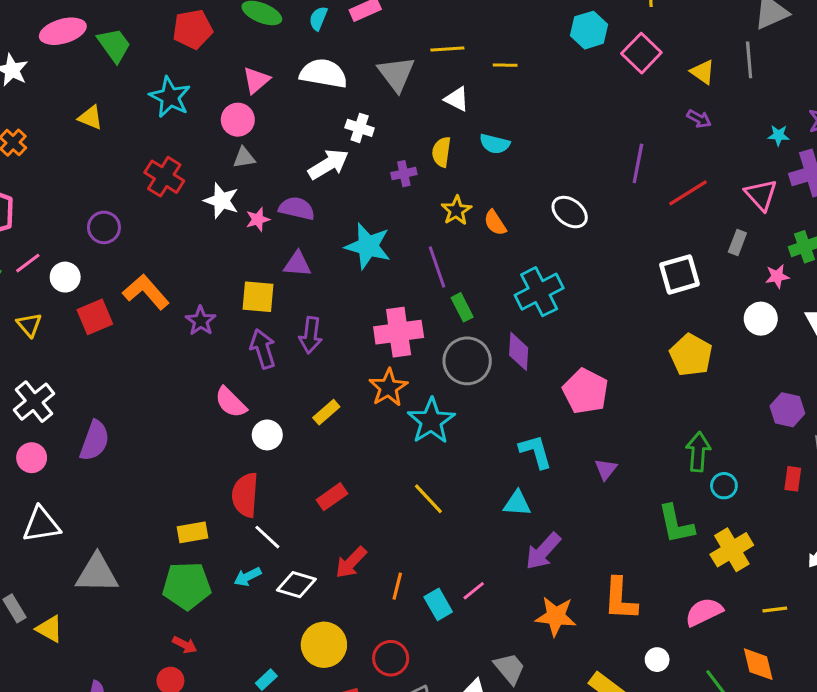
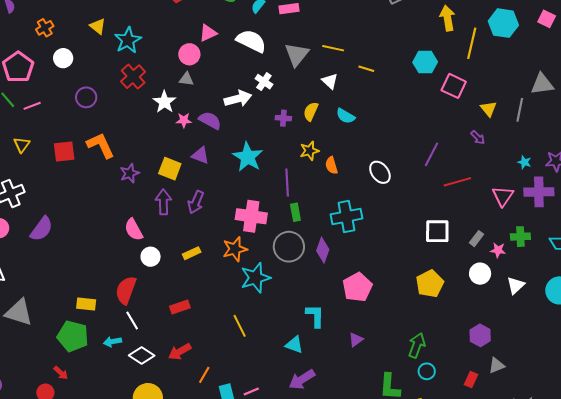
pink square: (641, 53) -> (454, 86), turned -35
cyan star: (170, 97) -> (128, 40), moved
gray rectangle: (737, 243) -> (477, 239), moved
white circle: (65, 277) -> (63, 58), moved

